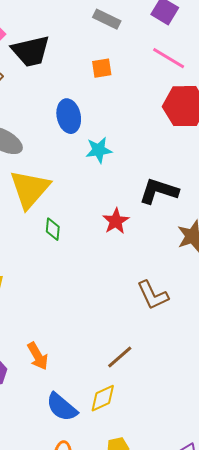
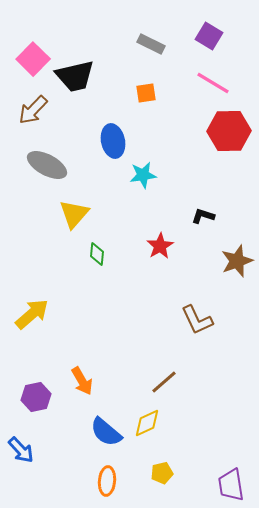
yellow triangle: (30, 189) -> (74, 214), size x0.7
black L-shape: (159, 191) -> (203, 216), size x0.6

